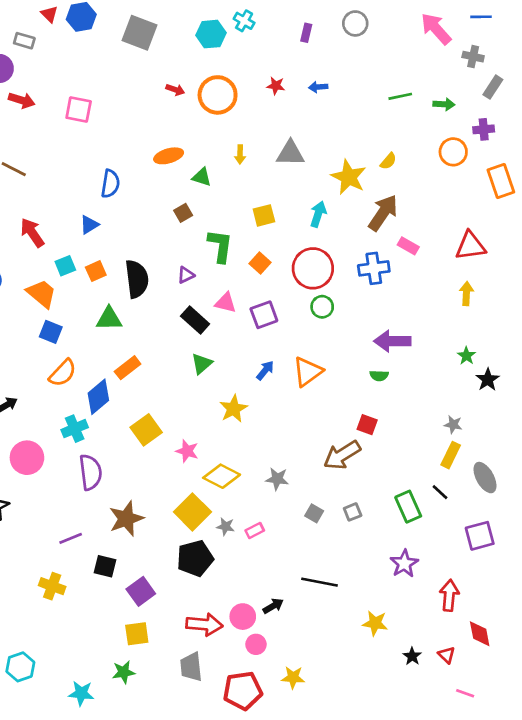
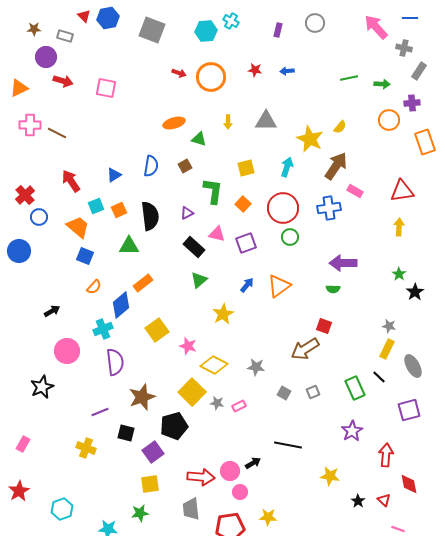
blue semicircle: (110, 184) -> (151, 166), moved
orange semicircle: (63, 373) -> (94, 287), size x0.7
black pentagon: (195, 558) -> (174, 426), moved

